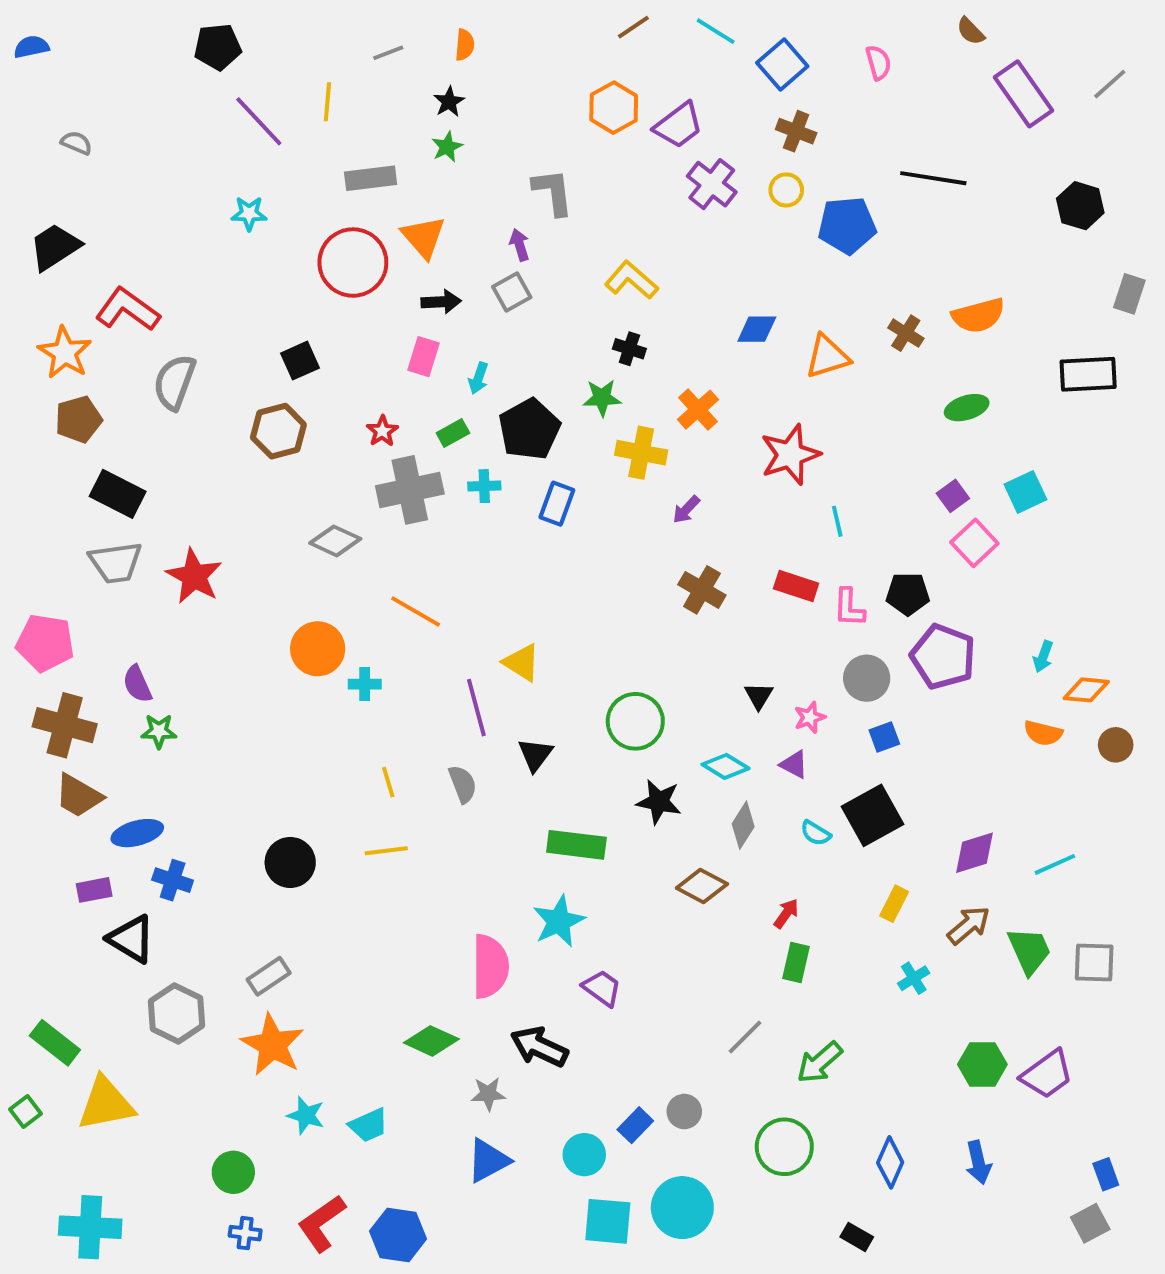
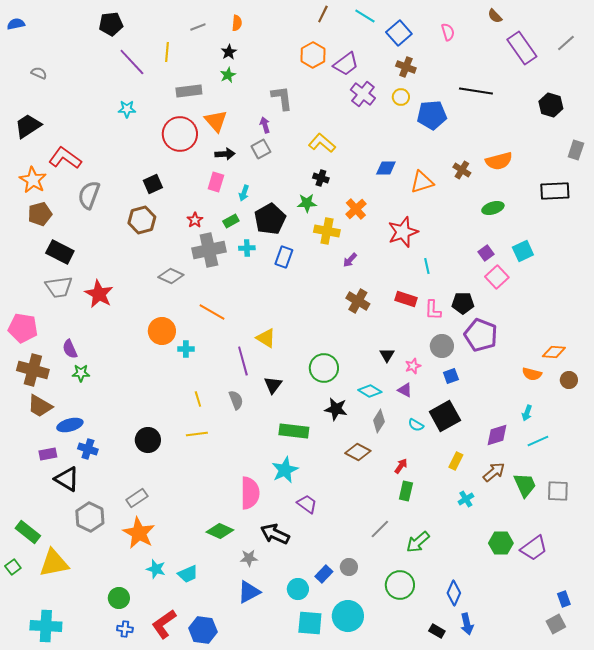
brown line: (633, 27) -> (323, 14), turned -30
cyan arrow: (1043, 657) -> (527, 413), moved
blue arrow: (978, 1162) -> (467, 624), moved

